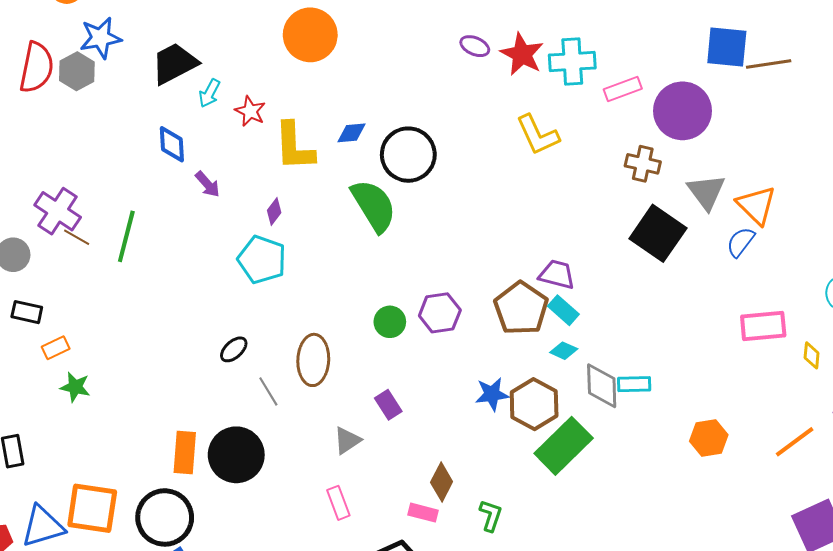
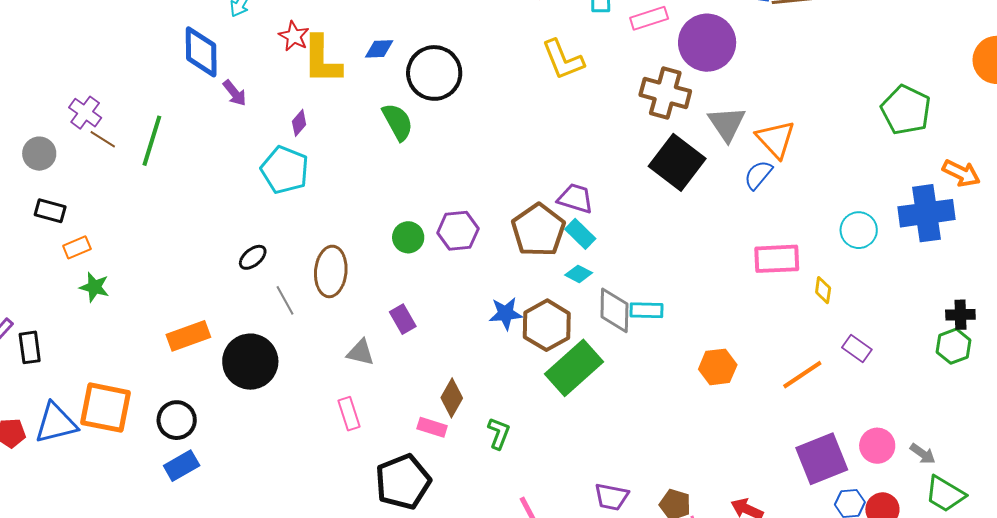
red star: (250, 111) -> (294, 36), moved
blue diamond: (172, 144) -> (201, 52), size x1.4
brown cross: (643, 164) -> (665, 93), size x1.4
green semicircle: (374, 206) -> (398, 122), size x0.7
purple cross: (58, 211) -> (85, 113), size x0.7
gray triangle: (347, 440) -> (361, 352), turned 44
orange rectangle: (185, 453) -> (188, 336), moved, turned 63
black circle: (165, 517) -> (177, 420), size x0.7

